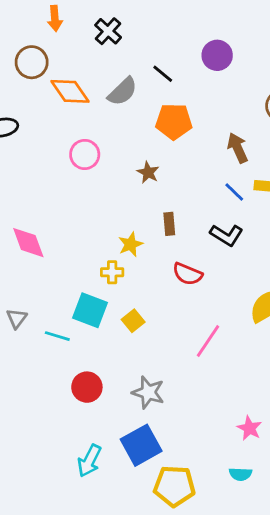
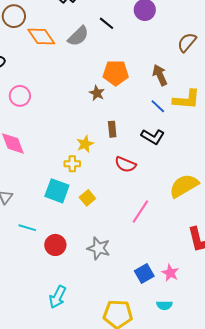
orange pentagon: (174, 121) -> (116, 73), moved
pink circle: (85, 154) -> (20, 96), moved
cyan line: (57, 336) -> (27, 228), moved
blue square: (141, 445) -> (144, 273), moved, size x0.7

